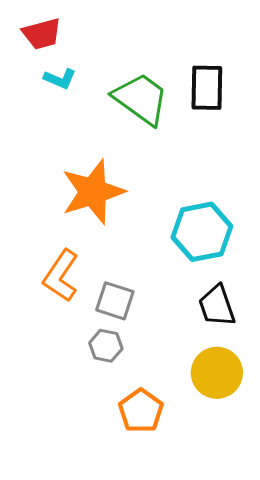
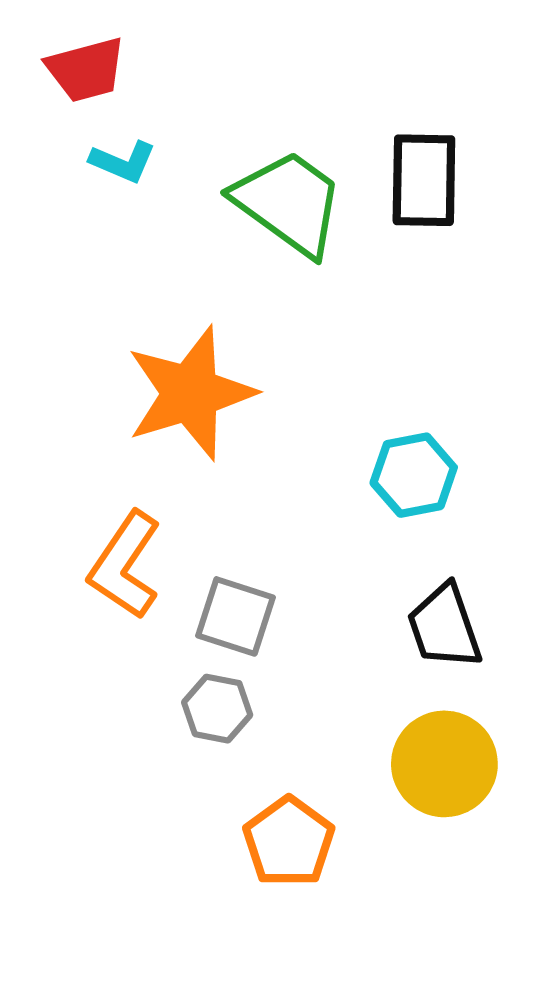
cyan hexagon: (202, 232) -> (414, 475), size x0.7

